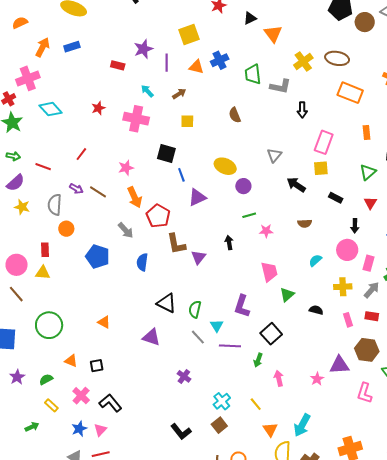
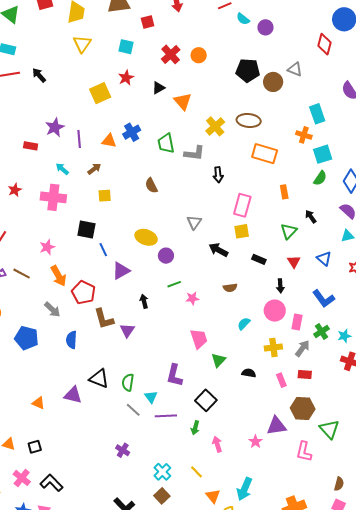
yellow square: (189, 35) -> (100, 93), moved
black arrow: (229, 243) -> (144, 301), moved
purple triangle: (151, 337) -> (73, 395), moved

